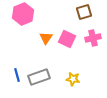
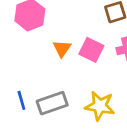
yellow star: (73, 79) -> (100, 106), size x1.5

